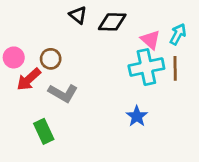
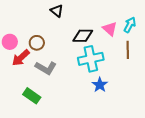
black diamond: (112, 22) -> (83, 36), moved
cyan cross: (146, 67) -> (91, 59), moved
green rectangle: (44, 131) -> (32, 96), turned -30

